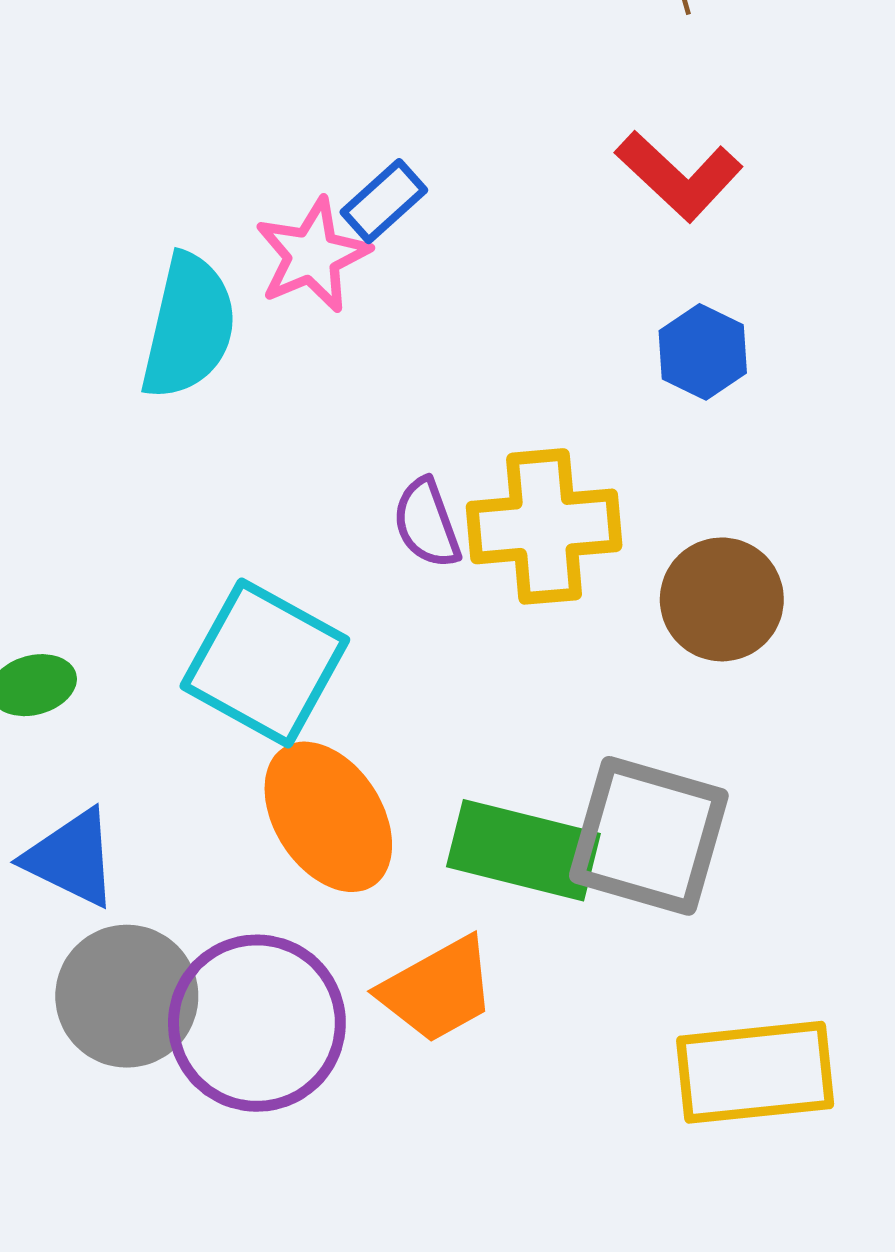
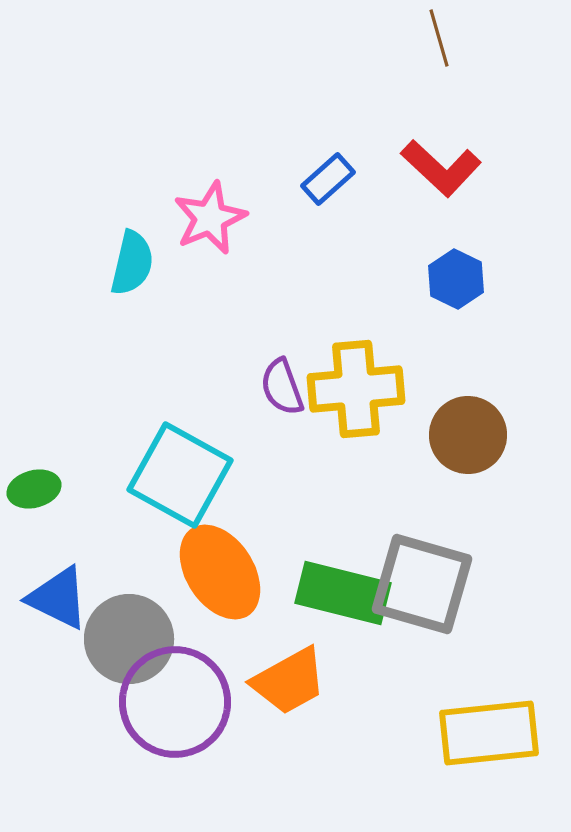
blue rectangle: (384, 201) -> (328, 179), moved
cyan semicircle: (189, 327) -> (132, 263), size x0.7
gray circle: (127, 996) -> (129, 639), moved

